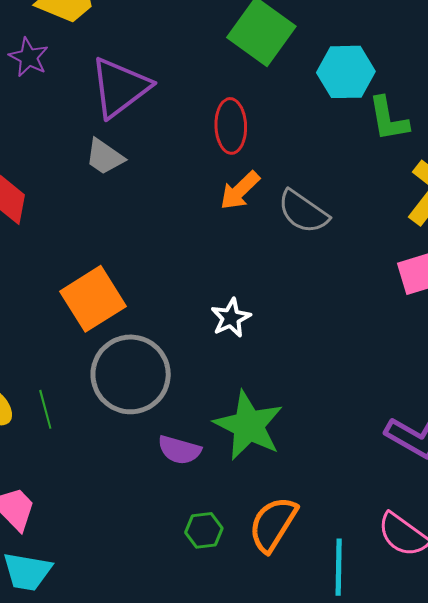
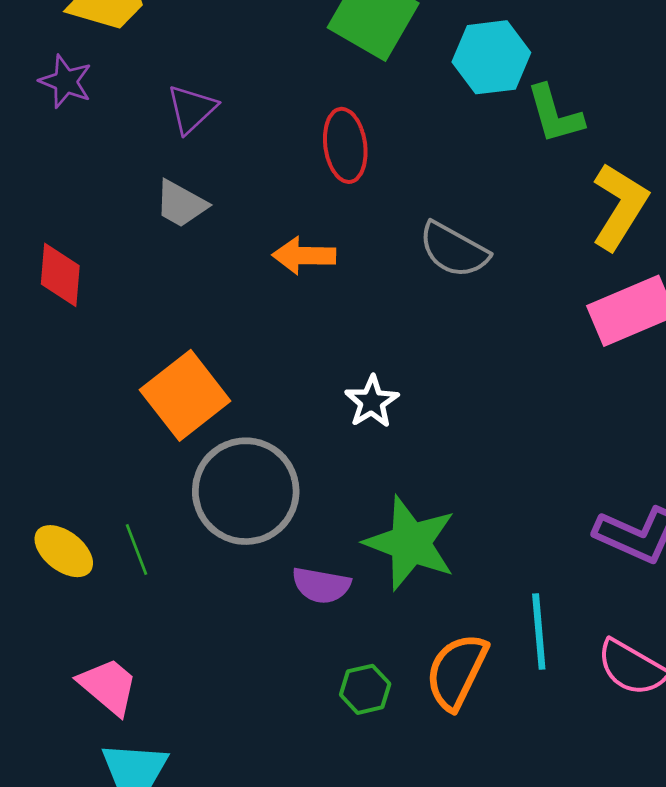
purple triangle: (120, 87) -> (192, 109), size x0.6
orange arrow: (240, 190) -> (304, 256), moved, turned 51
cyan line: (339, 567) -> (539, 631), moved

